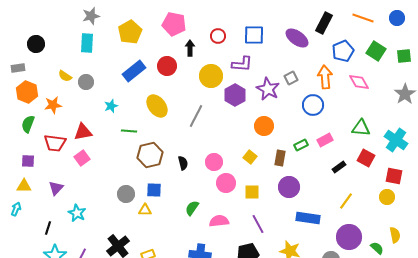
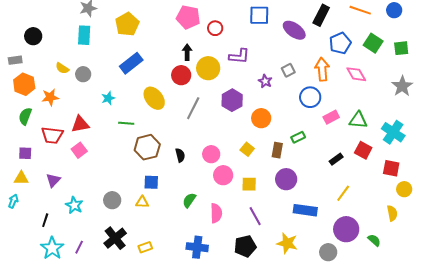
pink pentagon: (174, 24) -> (188, 17), moved
blue square: (254, 35) -> (259, 15), moved
black arrow: (190, 48) -> (187, 52), moved
red circle: (167, 66) -> (181, 75), moved
purple star: (268, 89) -> (265, 81), size x0.6
purple hexagon: (235, 95) -> (232, 100), moved
pink rectangle: (325, 140) -> (331, 117), moved
gray circle: (126, 194) -> (112, 200), moved
yellow circle: (387, 197) -> (404, 189), moved
pink semicircle: (219, 221) -> (216, 213), turned 96
yellow semicircle: (395, 235) -> (392, 213), moved

